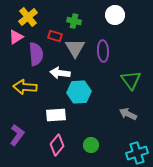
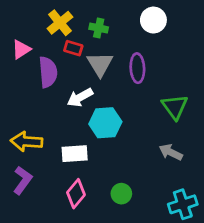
yellow cross: (28, 17) -> (60, 23), moved
white arrow: (60, 73) -> (80, 97), turned -36
yellow arrow: (25, 87) -> (27, 142), moved

